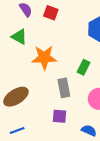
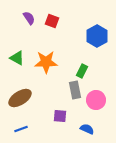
green triangle: (19, 37) -> (17, 58), moved
gray rectangle: (64, 88) -> (75, 90), moved

